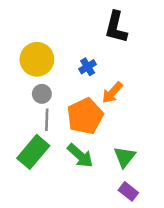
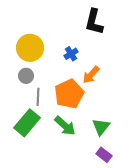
gray circle: (42, 94) -> (26, 76), moved

